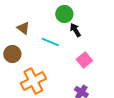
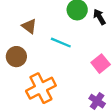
black arrow: (75, 30) -> (99, 17), moved

